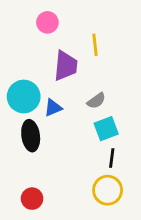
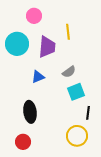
cyan circle: (24, 96) -> (17, 44), moved
black ellipse: (31, 136) -> (30, 112), moved
black line: (112, 158) -> (88, 113), moved

